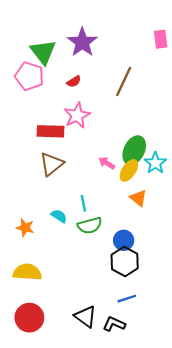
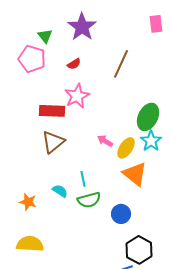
green triangle: (43, 52) -> (45, 36), size x0.6
green ellipse: (134, 150) -> (148, 117), moved
orange triangle: (138, 198) -> (135, 174), size x1.5
black hexagon: (125, 262) -> (139, 250), moved

